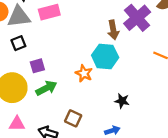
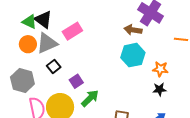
brown arrow: (113, 30) -> (133, 30), turned 126
orange star: (84, 73) -> (160, 69), moved

